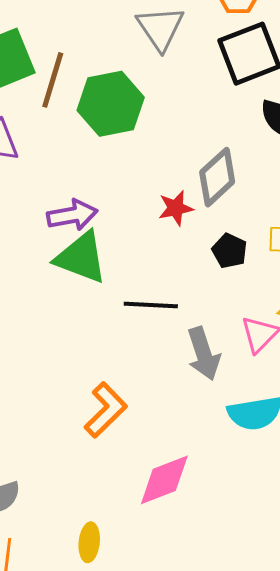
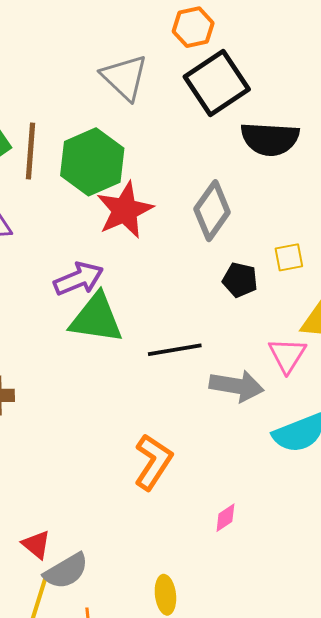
red star: (176, 208) -> (125, 210), moved, size x1.6
gray arrow: (204, 354) -> (237, 386), turned -50
pink diamond: (164, 480) -> (225, 518), size x0.5

